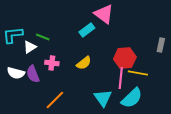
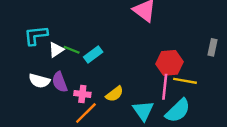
cyan rectangle: (87, 30) -> (93, 55), moved
green line: (43, 37) -> (72, 50), moved
pink cross: (52, 63) -> (82, 94), moved
yellow semicircle: (84, 63) -> (115, 94), moved

